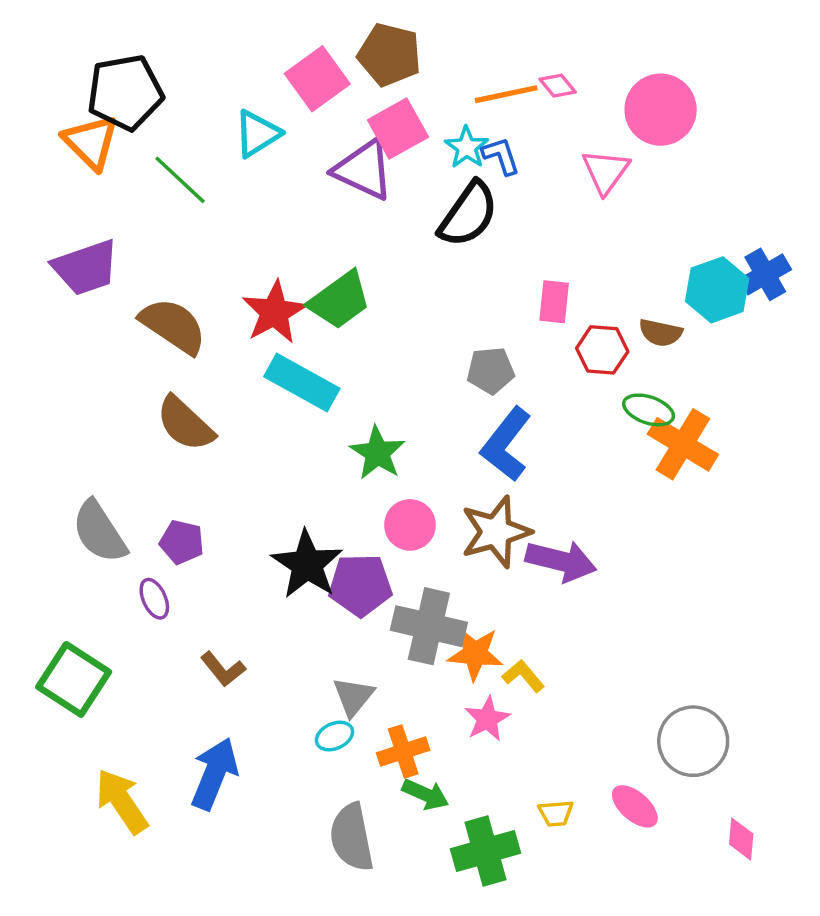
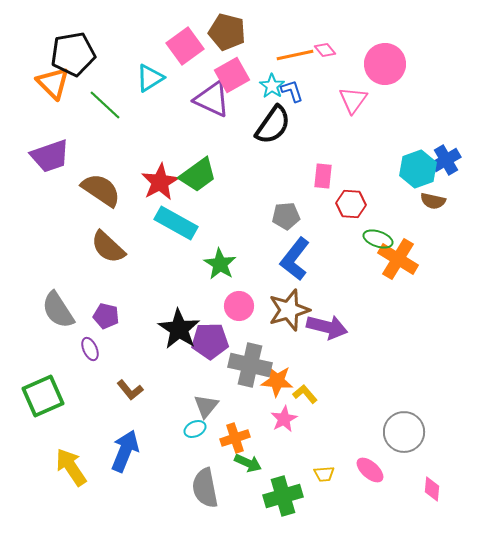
brown semicircle: (661, 333) -> (433, 201), moved
green square: (74, 679) -> (43, 396), turned 33

